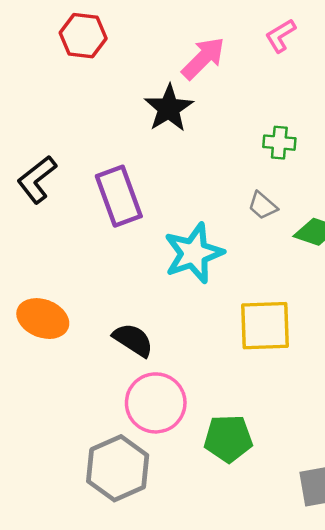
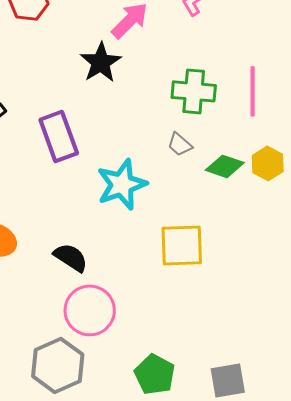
green cross: (279, 143) -> (194, 91), size x1.6
green pentagon: (228, 439) -> (155, 374), moved, turned 30

